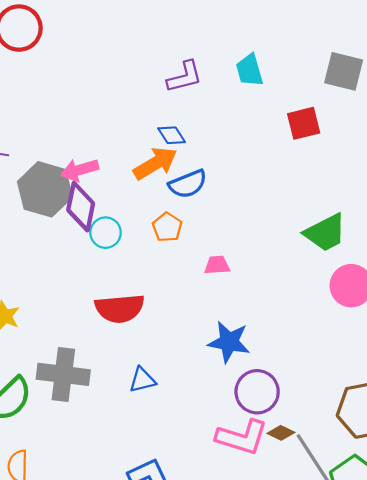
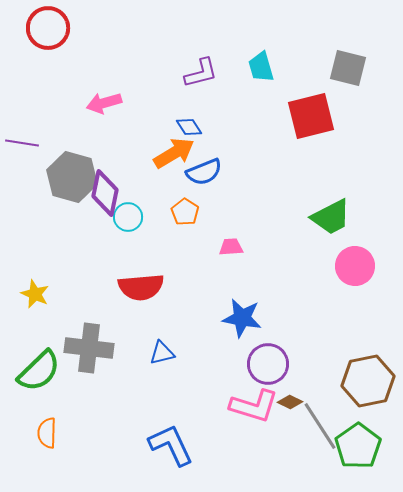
red square: (304, 123) -> (311, 116), size x1.5
pink arrow: (80, 170) -> (104, 103), moved

